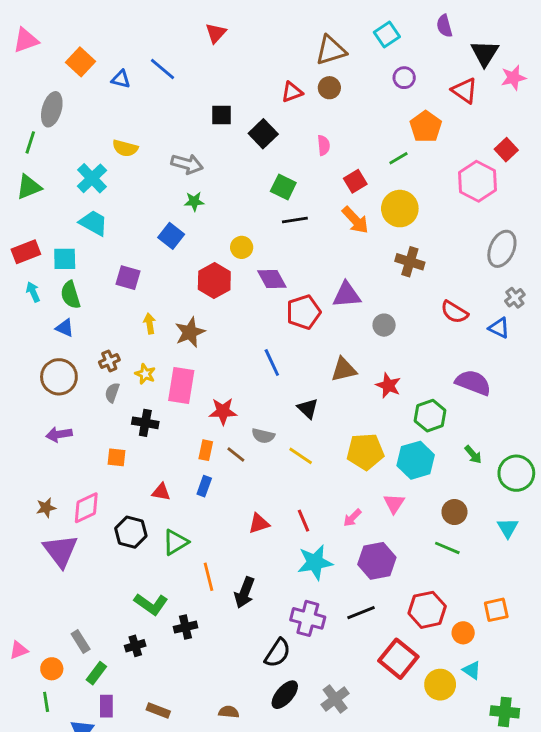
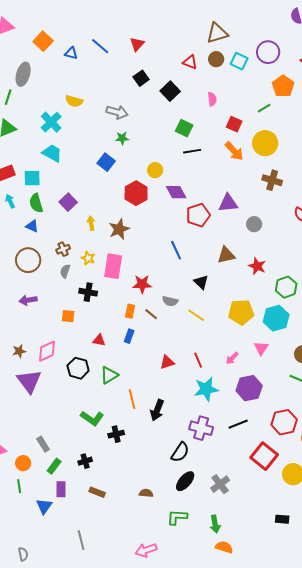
red triangle: (216, 33) -> (137, 44), moved
cyan square: (387, 35) -> (239, 61), moved, turned -30
purple circle: (404, 78) -> (268, 52), size x1.5
red triangle: (292, 92) -> (190, 62), turned 42
black square: (221, 115) -> (141, 78), turned -35
red square: (355, 181) -> (234, 124), turned -35
purple square: (128, 278) -> (68, 202), moved, turned 30
black cross: (135, 646) -> (85, 461), moved

